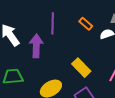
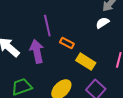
orange rectangle: (86, 24) -> (67, 43), moved

